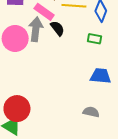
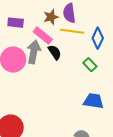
green rectangle: (94, 39) -> (90, 65), turned 32

